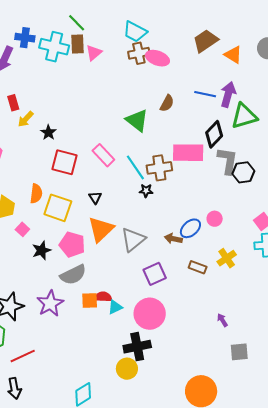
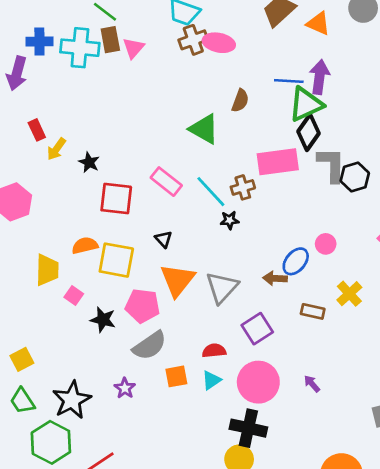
green triangle: (244, 116) -> (306, 104), moved
brown cross: (159, 168) -> (243, 187), size x0.7
orange semicircle: (36, 194) -> (85, 245), turned -102
black star: (41, 250) -> (103, 320), turned -30
red semicircle: (103, 297) -> (214, 351), moved
purple star: (50, 304) -> (125, 388), size x0.6
purple arrow: (222, 320) -> (312, 384), moved
black cross: (137, 347) -> (248, 428), turned 32

